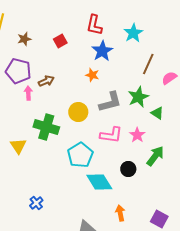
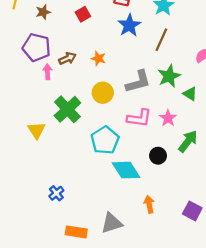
brown line: (148, 64) -> (161, 40), moved
orange star: (92, 75) -> (98, 58), moved
green cross: (46, 127) -> (67, 109), turned 30

